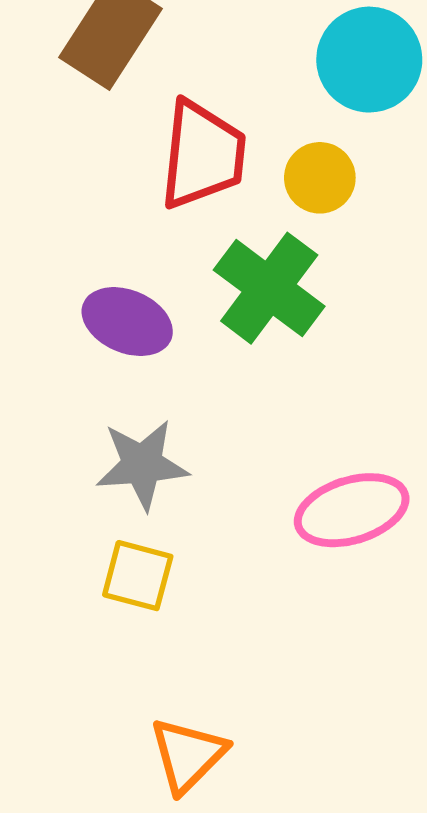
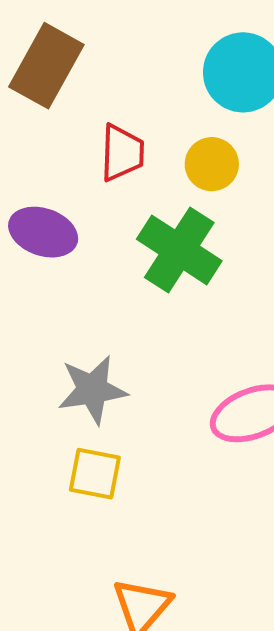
red trapezoid: (203, 155) -> (122, 153), size x0.7
purple ellipse: (127, 322) -> (43, 232), moved

